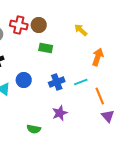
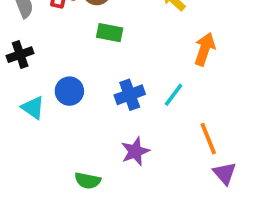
cyan line: (81, 82) -> (174, 95), turned -32
orange line: (100, 96) -> (208, 139), moved
purple triangle: (108, 116) -> (225, 173), moved

